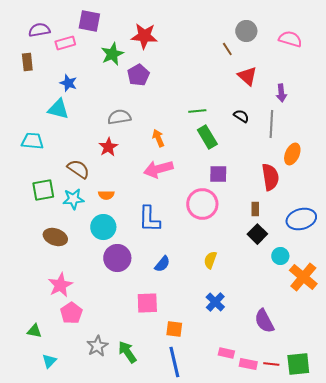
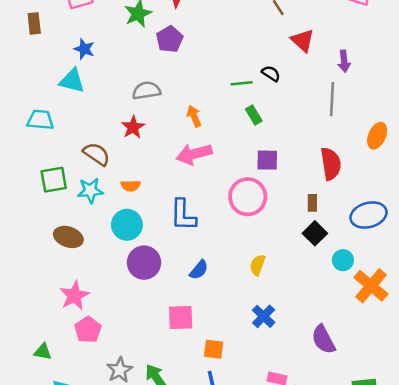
black semicircle: (241, 116) -> (271, 73), moved
green rectangle: (207, 137) -> (254, 115), size x0.7
orange ellipse: (292, 154) -> (377, 136), moved

